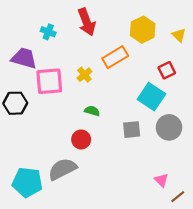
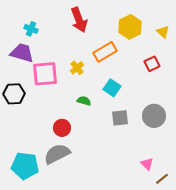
cyan cross: (48, 32) -> (31, 29), moved
cyan square: (151, 97) -> (112, 88), moved, size x0.7
red circle: (81, 139) -> (62, 128), moved

